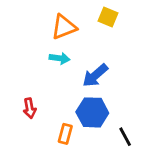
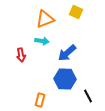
red arrow: (30, 108) -> (21, 55), moved
orange rectangle: (65, 134) -> (40, 100), moved

